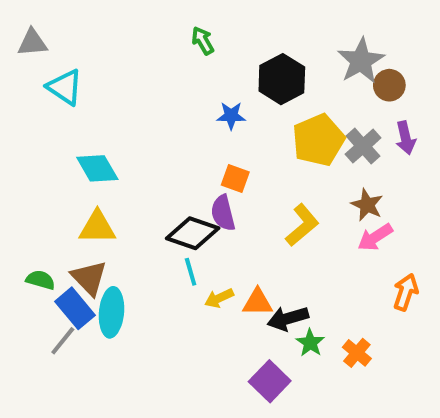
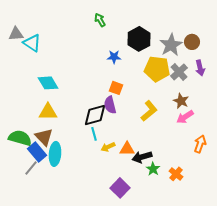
gray triangle: (32, 43) -> (16, 34), moved
gray star: (361, 61) -> (171, 45), moved
yellow pentagon: (318, 140) -> (157, 69), turned 30
black diamond: (193, 233) -> (95, 115), turned -35
green semicircle: (41, 280) -> (20, 138), size x1.6
purple square: (270, 381) -> (120, 188), moved

